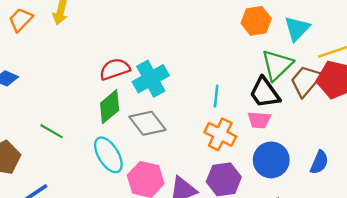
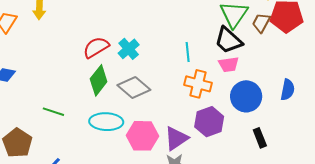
cyan cross: (151, 79) -> (129, 49), size x0.7
brown trapezoid: (306, 81) -> (261, 23), size x0.7
cyan ellipse: (108, 155) -> (106, 122), turned -44

